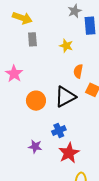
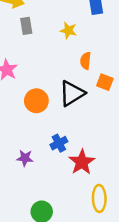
blue cross: (59, 130) -> (59, 143), moved
purple star: (35, 147) -> (25, 158), moved

